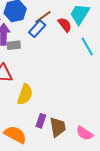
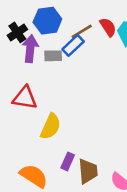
red semicircle: (65, 25) -> (108, 27), moved
gray rectangle: (14, 45) -> (53, 56), moved

